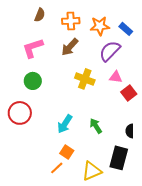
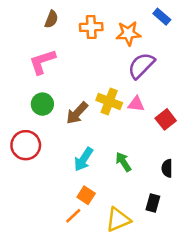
blue rectangle: (126, 29) -> (162, 17), moved
brown arrow: (70, 47) -> (77, 113), moved
pink triangle: (116, 77) -> (136, 104), moved
black rectangle: (119, 158) -> (153, 203), size x0.6

